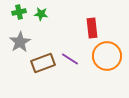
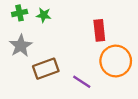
purple line: (70, 59) -> (82, 82), moved

